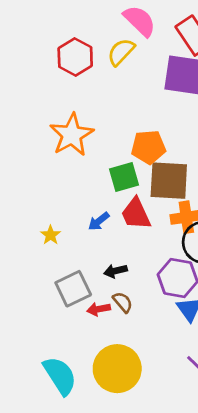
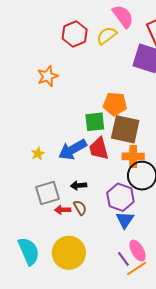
orange star: (72, 135) -> (48, 76), moved, size x0.7
blue arrow: (99, 221) -> (73, 150), size x1.8

